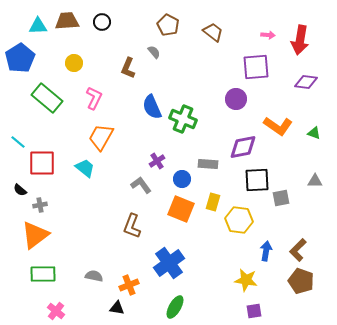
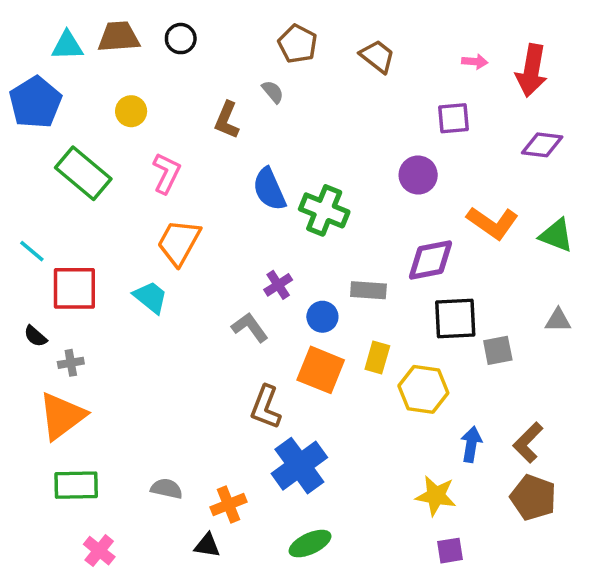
purple square: (256, 67) -> (454, 118), size x0.7
green triangle: (314, 133) -> (556, 235), size x1.5
brown L-shape: (132, 226) -> (266, 407), moved
green ellipse: (175, 307) -> (310, 544), turned 35

